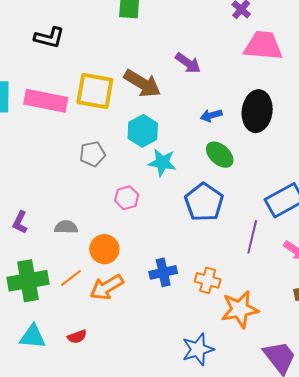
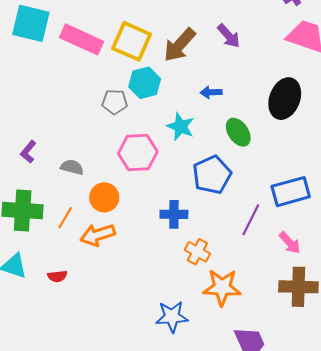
brown arrow: (142, 83) -> (179, 45), turned 87
blue arrow: (211, 115) -> (211, 92), moved
cyan hexagon: (143, 131) -> (145, 83), moved
pink hexagon: (127, 198) -> (138, 152), size x1.6
blue cross: (163, 272) -> (174, 214), moved
orange line: (71, 278) -> (65, 218), turned -35

